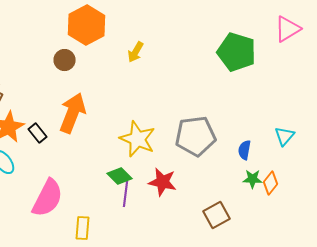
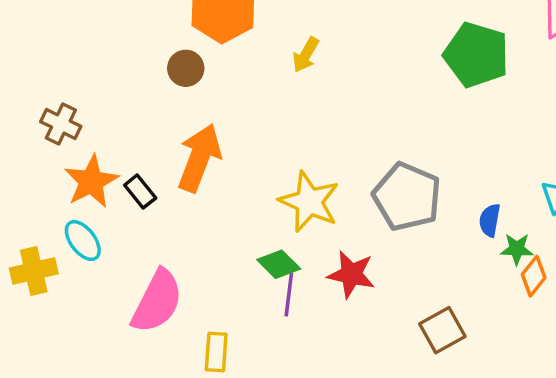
gray pentagon: (196, 136) -> (407, 197), turned 30
green star: (252, 179) -> (517, 249), moved

